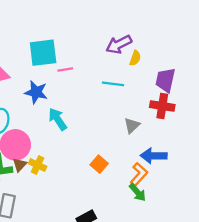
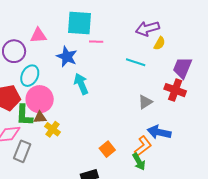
orange square: (99, 164) -> (107, 149), moved
brown triangle: (20, 165) -> (40, 117), turned 32
yellow cross: (38, 165) -> (53, 129), moved

